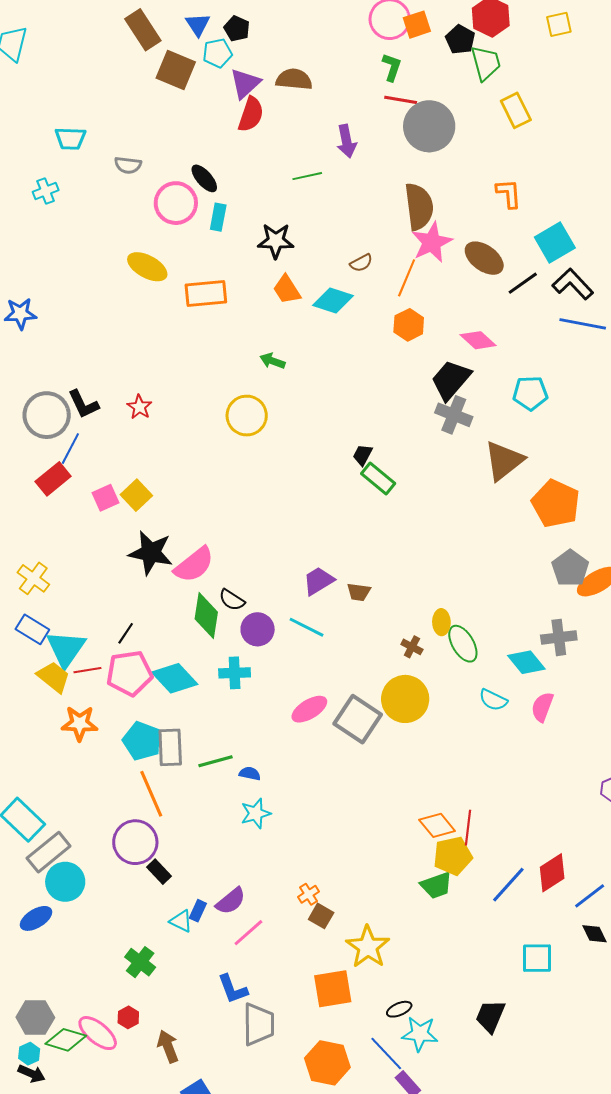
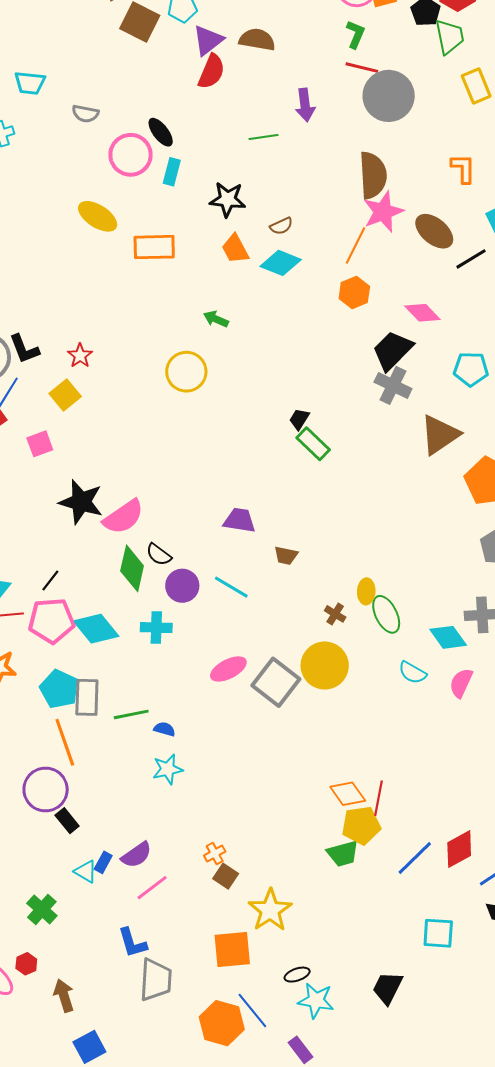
brown semicircle: (361, 263) -> (281, 226), moved
yellow square: (136, 495) -> (65, 395), moved
purple trapezoid: (318, 581) -> (239, 520), moved, turned 36
blue line: (386, 1054) -> (252, 1010), moved

